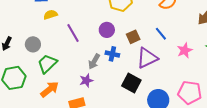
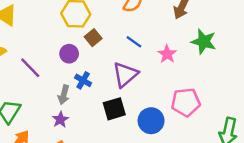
brown square: (133, 37) -> (93, 38), moved
blue cross: (112, 54) -> (83, 80), turned 32
black square: (131, 83) -> (114, 109), turned -30

